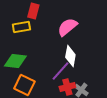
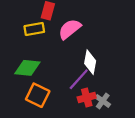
pink semicircle: (67, 27) -> (70, 29), moved

